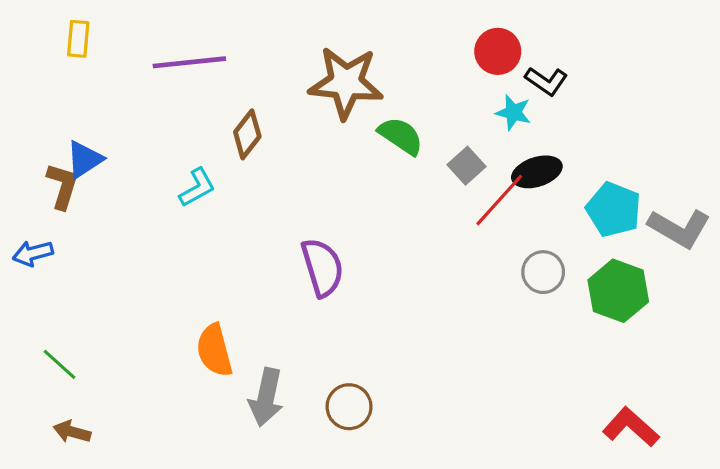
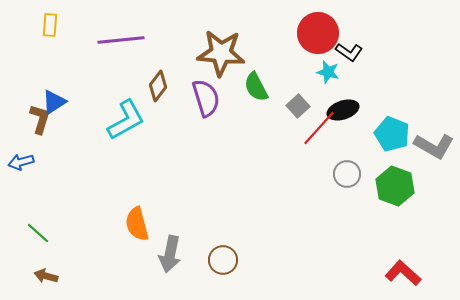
red circle: (498, 51) -> (318, 33), size x1.4
green semicircle: (401, 136) -> (256, 87), turned -152
cyan L-shape: (197, 188) -> (126, 120), size x1.6
purple semicircle: (322, 267) -> (206, 98), moved

